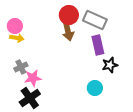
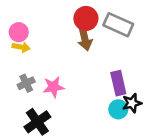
purple rectangle: (98, 45) -> (118, 83), moved
black star: (110, 65) -> (132, 103), moved
pink star: (33, 78) -> (54, 87), moved

